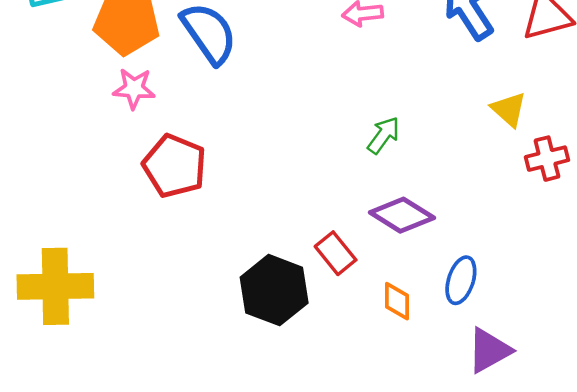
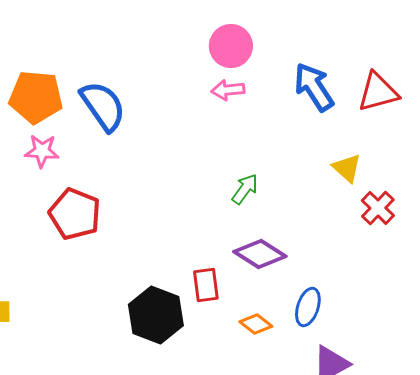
red cross: (547, 159) -> (378, 208), turned -32
red rectangle: (336, 253) -> (206, 285), turned 32
orange diamond: (397, 301) -> (256, 324), turned -52

